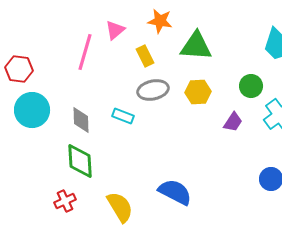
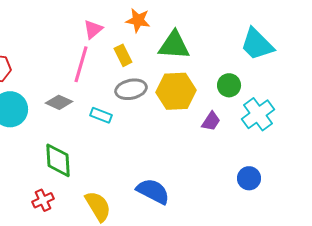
pink line: (85, 52) -> (81, 64), moved
yellow hexagon: (198, 92) -> (176, 91), size x1.5
gray diamond: (81, 120) -> (59, 102), moved, turned -64

